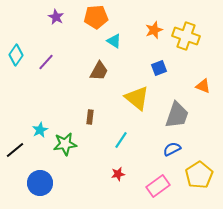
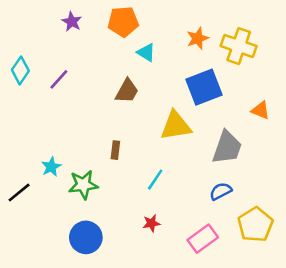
blue square: (159, 68) -> (204, 87), size x1.8
yellow triangle: (137, 98) -> (176, 126), turned -48
blue circle: (40, 183) -> (86, 237), moved

